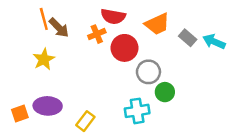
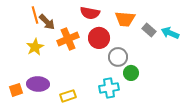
orange trapezoid: (157, 24) -> (125, 19), turned 30
orange cross: (97, 34) -> (68, 39), moved, size x1.5
yellow rectangle: (85, 121) -> (68, 96), turned 35

